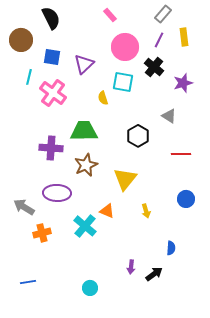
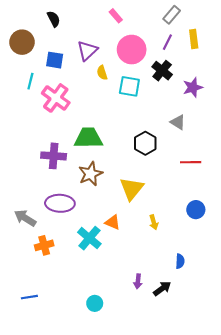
black semicircle: (51, 18) -> (54, 19), size x0.7
purple triangle: (84, 64) -> (87, 51), moved
yellow semicircle: (103, 98) -> (102, 73), moved

